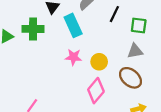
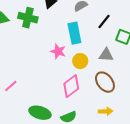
cyan rectangle: (73, 25) -> (74, 33), moved
gray triangle: (135, 51) -> (106, 55), moved

